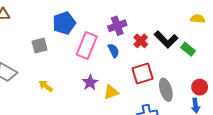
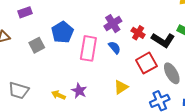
black L-shape: (166, 39) -> (163, 40), moved
gray square: (40, 46) -> (37, 45), moved
purple star: (90, 83) -> (79, 91), moved

